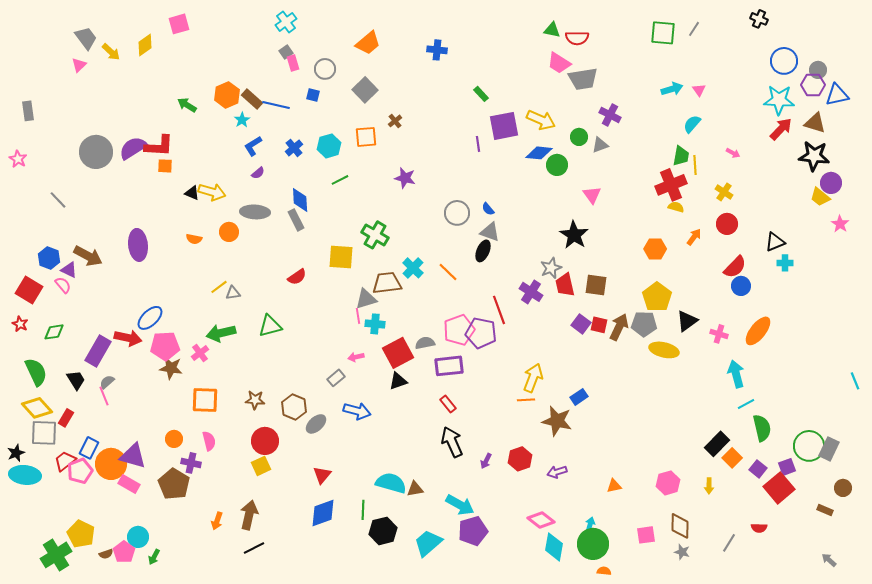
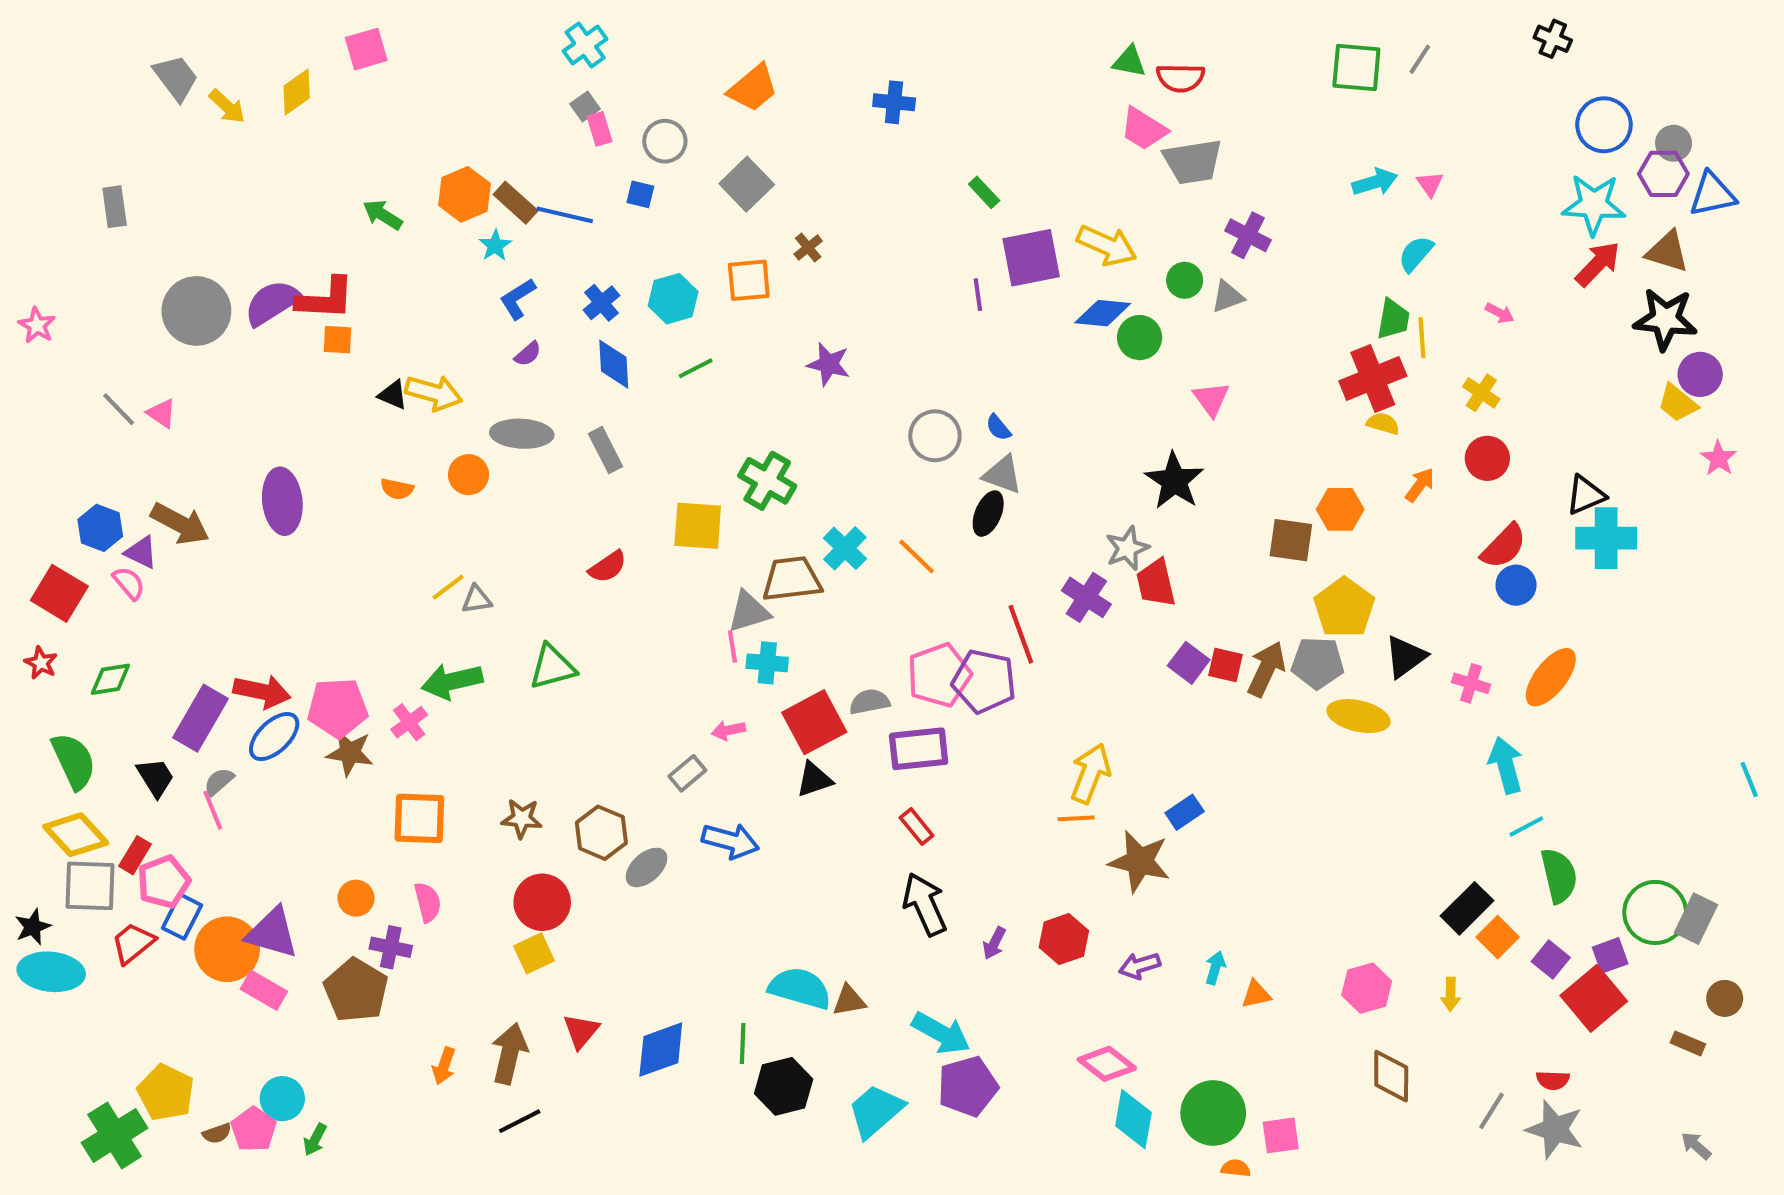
pink triangle: (79, 65) -> (162, 413), moved, turned -42
gray rectangle: (28, 111) -> (115, 207), moved
blue diamond: (300, 200) -> (614, 364), moved
cyan cross: (785, 263) -> (1606, 538), size x1.8
brown square: (596, 285) -> (1291, 540), moved
blue ellipse: (150, 318) -> (274, 737), moved
pink pentagon: (80, 471) -> (164, 882), moved
red triangle: (322, 475) -> (581, 1031), moved
cyan arrow: (590, 525) -> (1215, 968), moved
pink square: (646, 535) -> (1281, 1135), moved
gray star: (682, 552) -> (1555, 1129), moved, size x1.8

